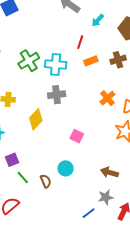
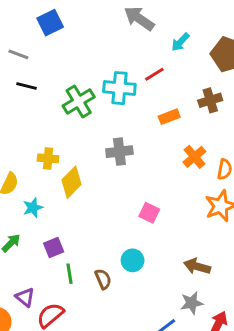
red line: (80, 42) -> (154, 74), turned 40
orange rectangle: (91, 61) -> (169, 117), moved
cyan cross: (56, 65) -> (119, 88), moved
yellow diamond: (36, 119) -> (71, 182), moved
green line: (23, 178) -> (70, 274), turned 32

